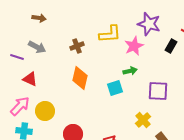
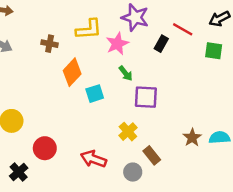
brown cross: (77, 46) -> (50, 44), turned 32
green arrow: (130, 71) -> (126, 73), moved, turned 64
orange diamond: (80, 78) -> (72, 72), moved, turned 30

